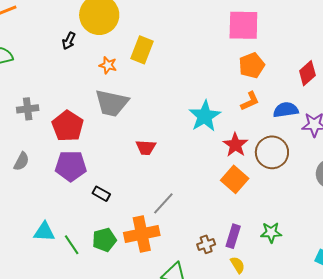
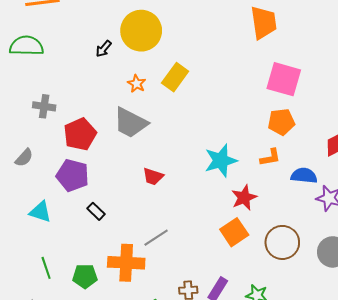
brown circle: (272, 152) -> (282, 242), moved
cyan triangle: (44, 232) -> (40, 212), moved
green pentagon: (104, 240) -> (85, 276), moved
green line: (72, 245) -> (46, 268), moved

